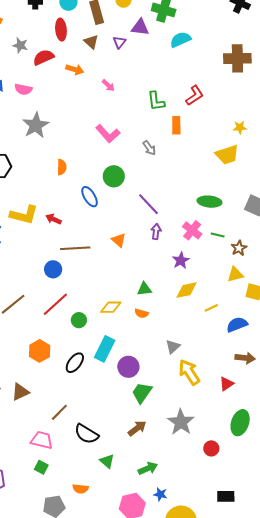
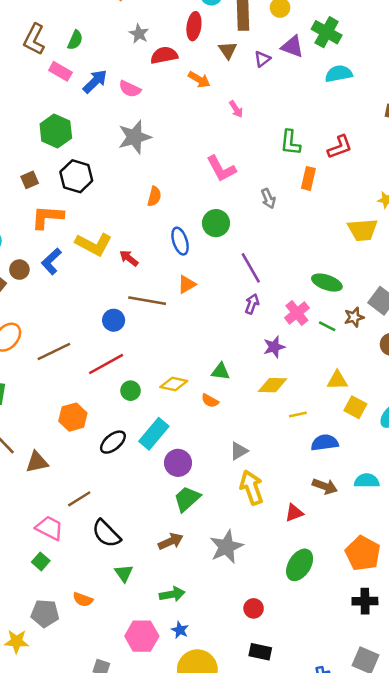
orange triangle: (119, 240) -> (187, 284), moved, turned 35
brown star: (239, 248) -> (354, 317), moved
red circle: (211, 448) -> (254, 608), moved

